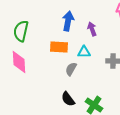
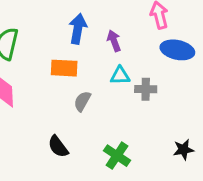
cyan triangle: (84, 52) -> (120, 76), moved
black semicircle: (68, 99) -> (58, 147), moved

